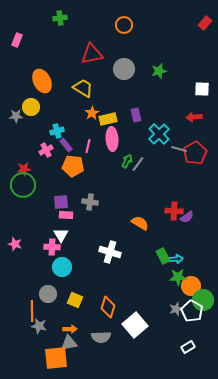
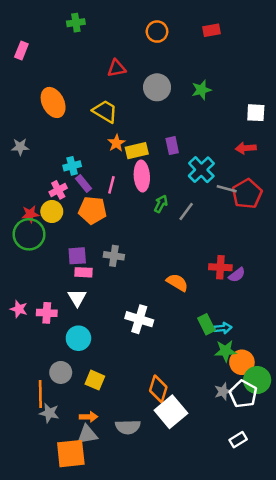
red rectangle: (205, 23) -> (212, 30), moved, turned 40
red triangle: (92, 54) -> (116, 68), size x0.7
yellow circle: (31, 107) -> (52, 211), moved
gray line: (138, 164) -> (186, 211), moved
pink cross: (52, 247) -> (47, 313), moved
orange diamond: (108, 307) -> (158, 389), moved

